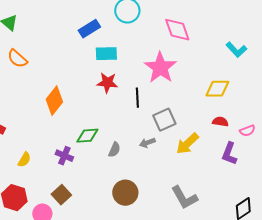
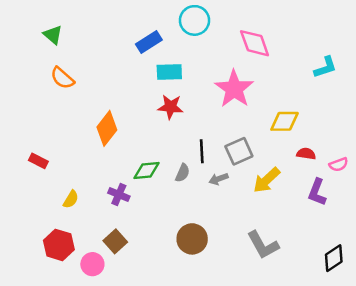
cyan L-shape: (236, 50) -> (325, 67), turned -65
yellow diamond: (217, 89) -> (285, 121), moved
black line: (137, 98) -> (202, 151), moved
gray semicircle: (114, 150) -> (183, 173), moved

